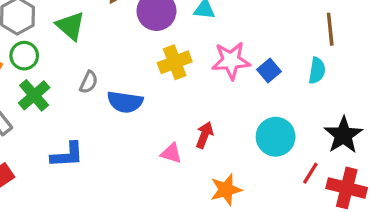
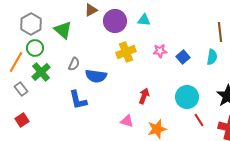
pink star: (231, 61) -> (160, 51), size x0.6
pink triangle: (171, 153) -> (127, 121), moved
blue L-shape: (67, 155) -> (78, 100), moved, turned 80
red line: (310, 173) -> (199, 120), moved, turned -64

